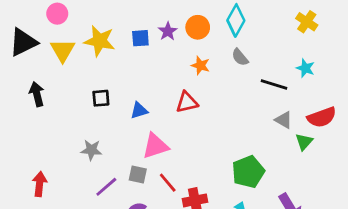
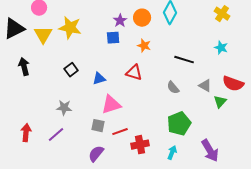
blue square: (140, 38) -> (113, 38), moved
gray semicircle: (240, 57) -> (173, 88), moved
black line: (274, 85) -> (184, 60), moved
black square: (101, 98) -> (71, 70), turned -32
red triangle: (187, 102) -> (134, 73), turned 30
red semicircle: (322, 117) -> (233, 84), turned 40
red line: (168, 183) -> (120, 132), turned -70
purple line: (106, 187) -> (56, 135), moved

